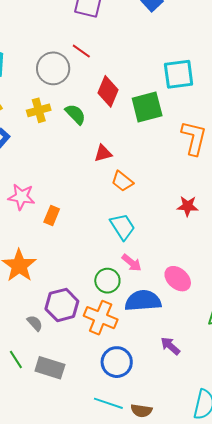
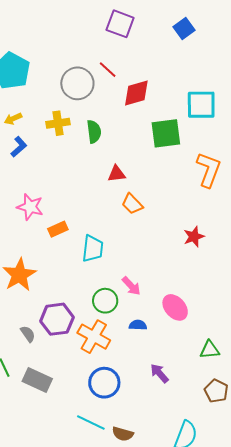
red diamond: (108, 91) -> (136, 93), moved, turned 44
green semicircle: (75, 114) -> (94, 132), turned 30
red star: (188, 206) -> (194, 237), turned -30
orange rectangle: (52, 215) -> (58, 229), turned 36
cyan trapezoid: (122, 227) -> (93, 249), moved, turned 32
blue semicircle: (143, 301) -> (138, 325), size x0.5

